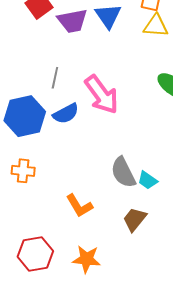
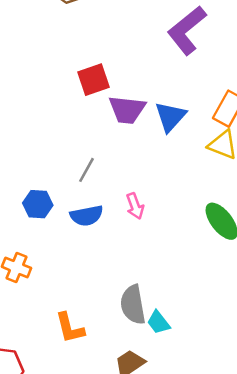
pink arrow: (102, 95) -> (135, 206), size x0.5
blue hexagon: (25, 116) -> (38, 204), size x0.6

